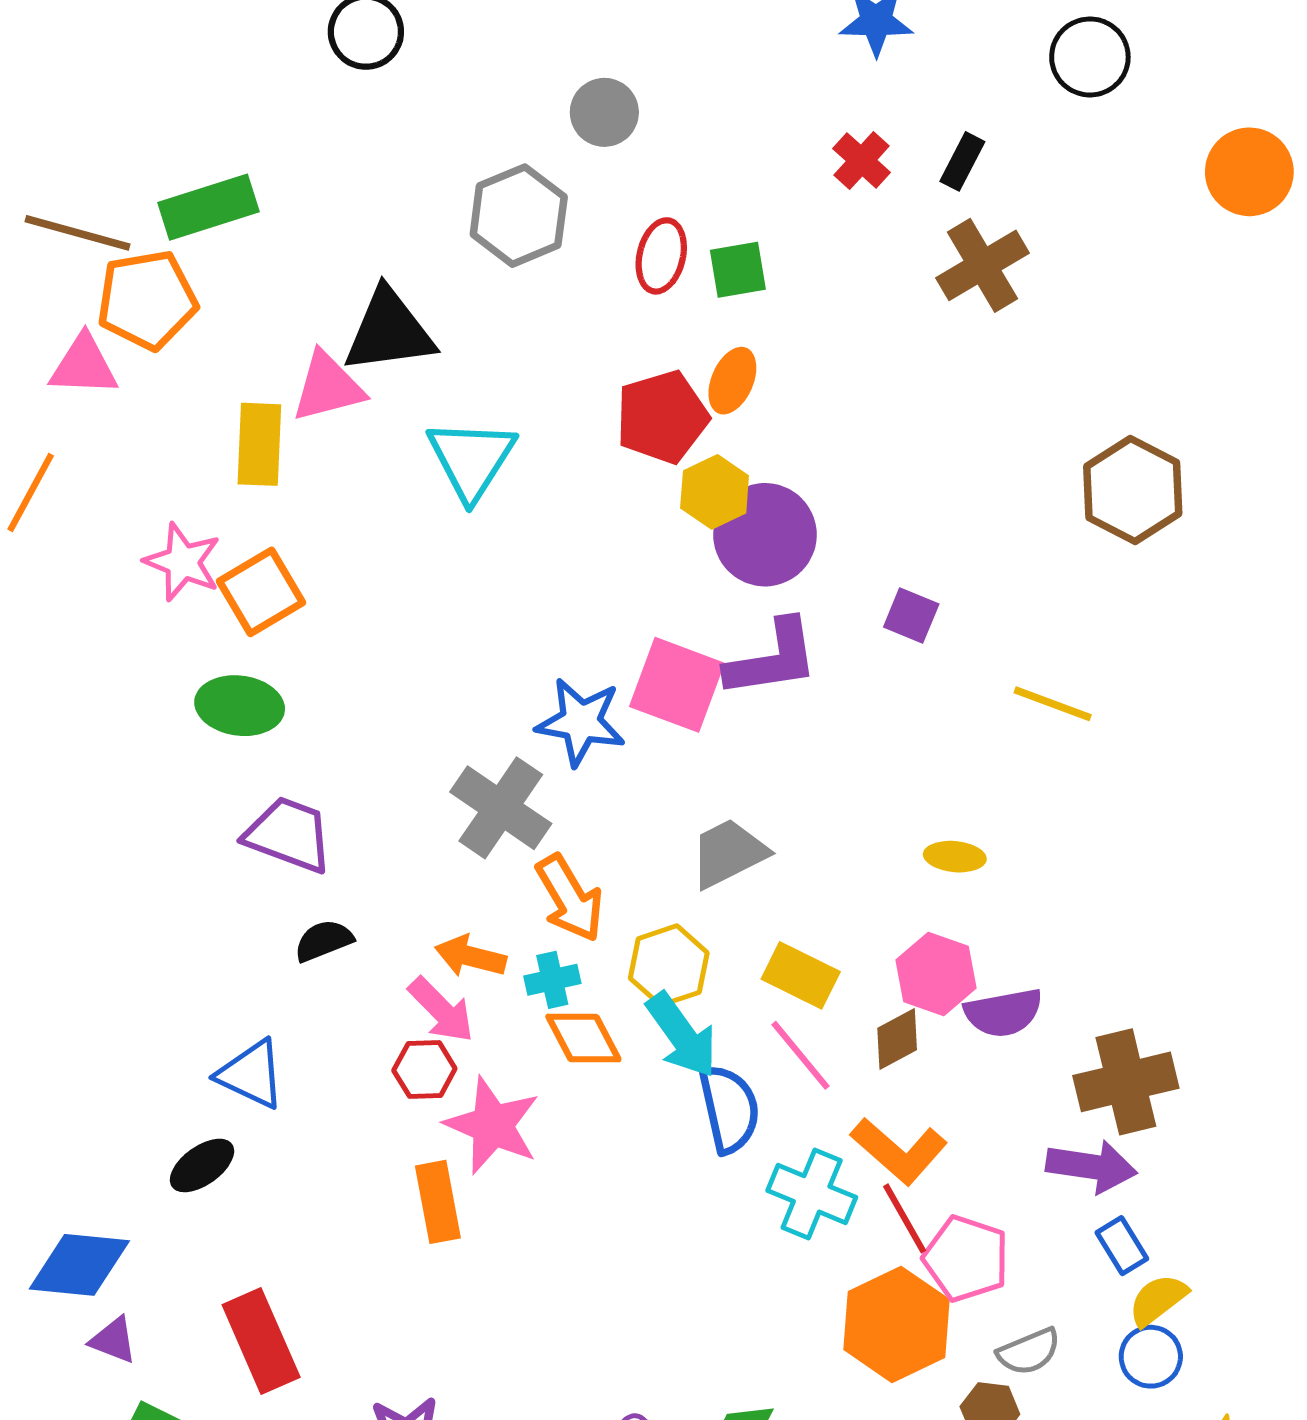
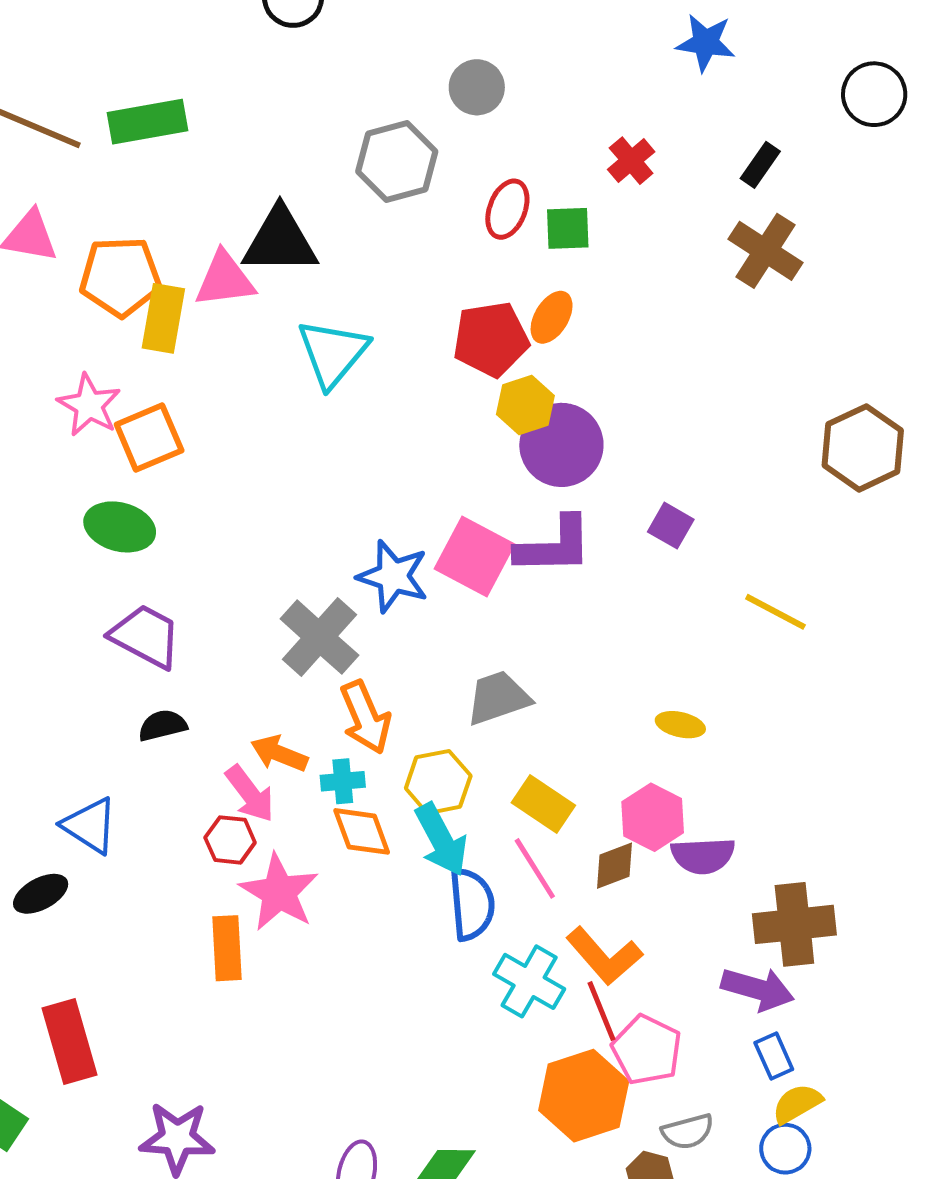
red cross: (862, 161) -> (631, 161), moved
brown cross: (983, 265) -> (765, 251), turned -34
orange pentagon: (147, 300) -> (120, 277), moved

